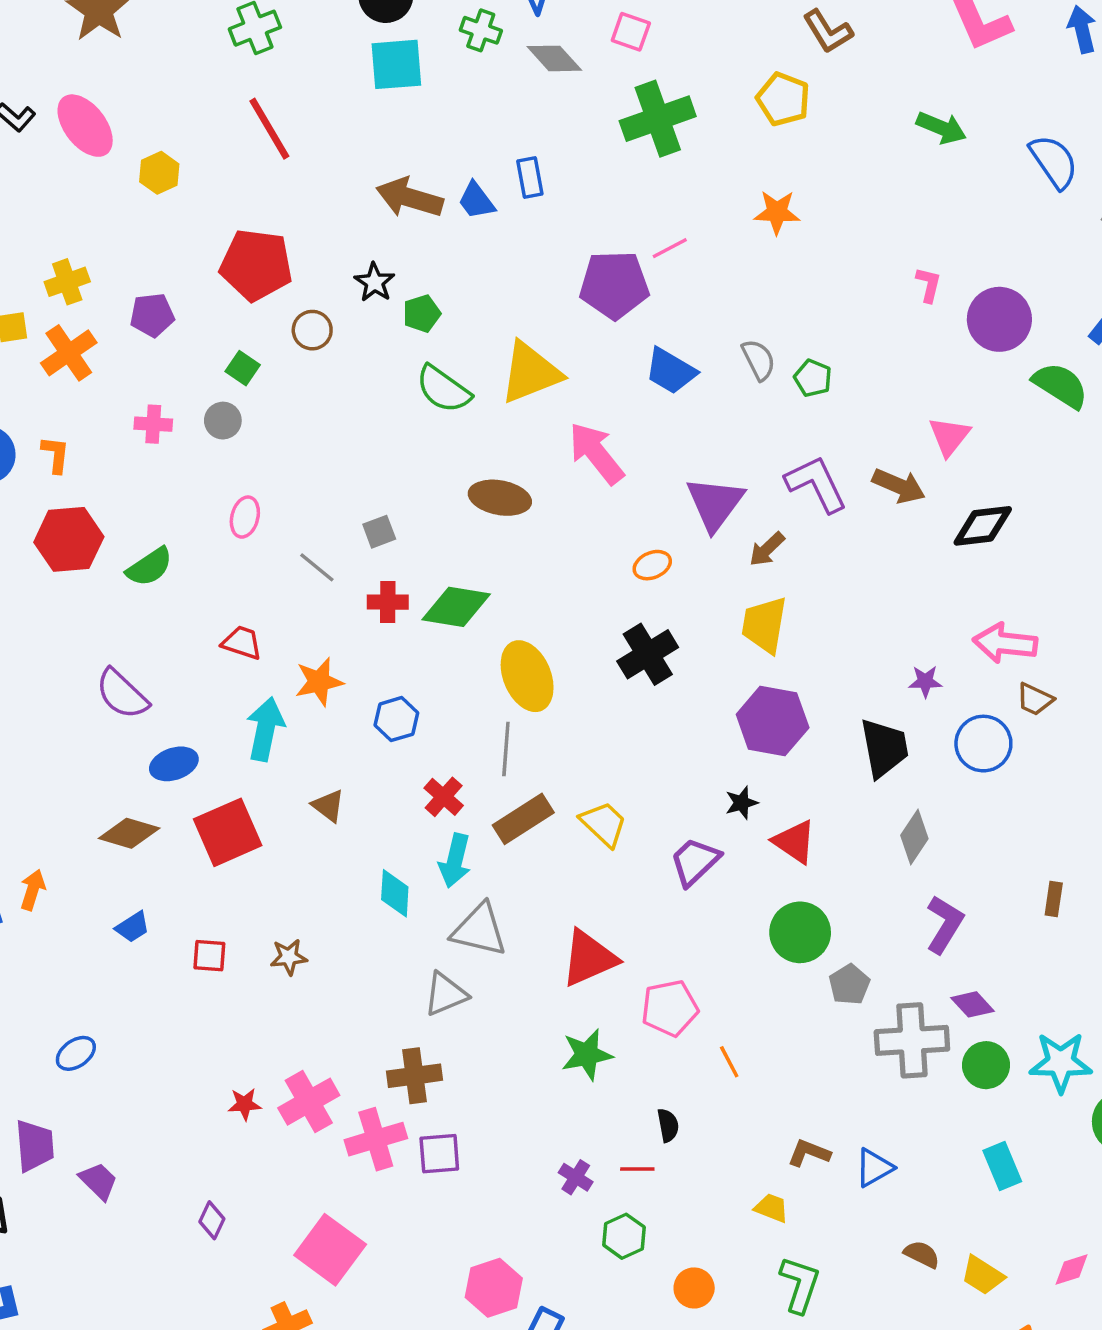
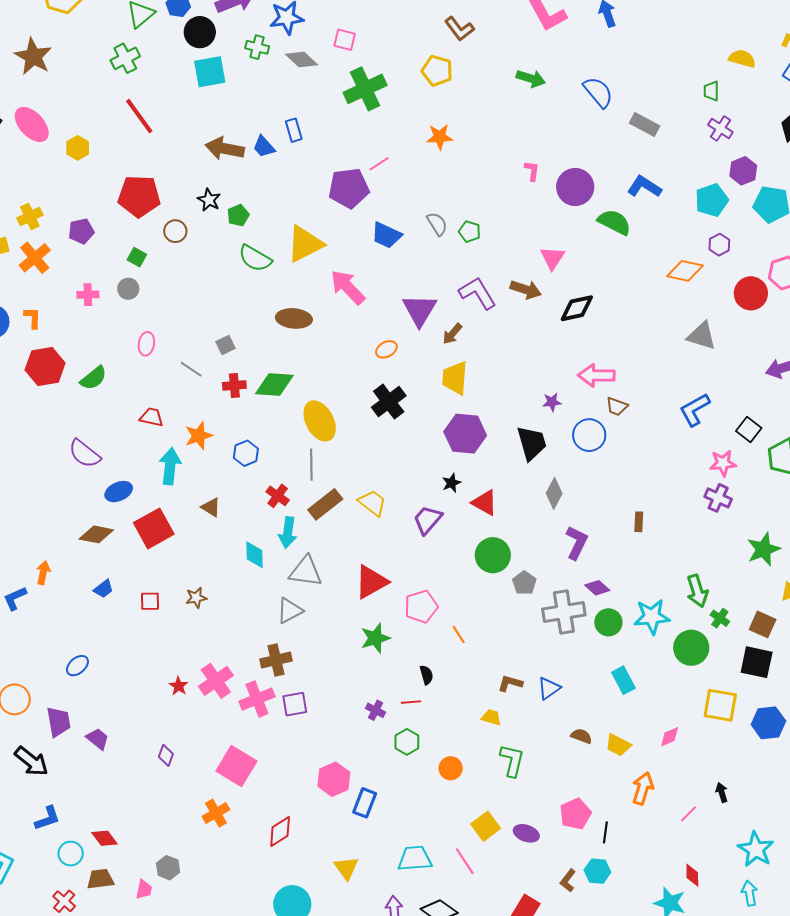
red star: (245, 1104) -> (179, 686), turned -30

